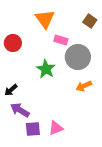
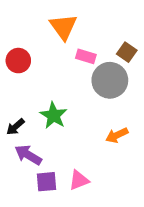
brown square: (90, 21) -> (127, 52), moved
green star: (46, 69) -> (54, 115), moved
orange arrow: (84, 86) -> (117, 135), moved

